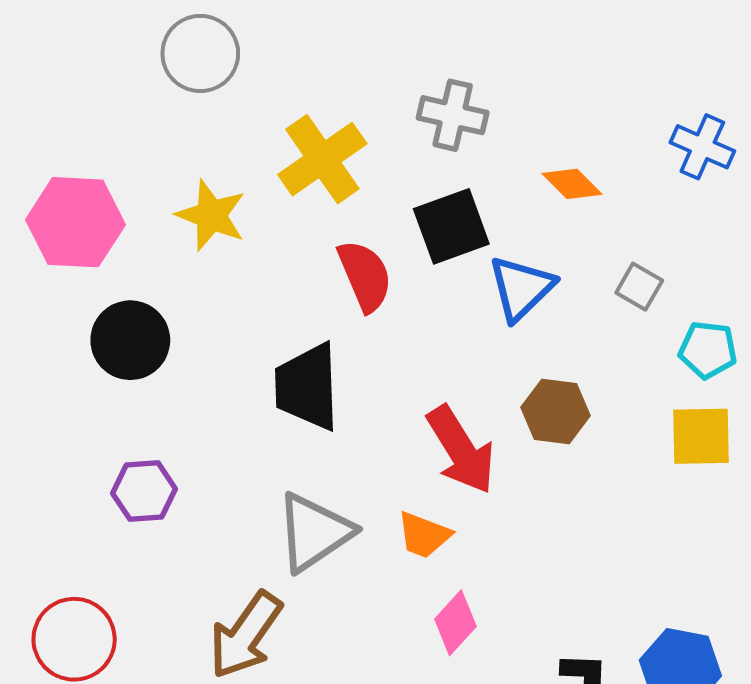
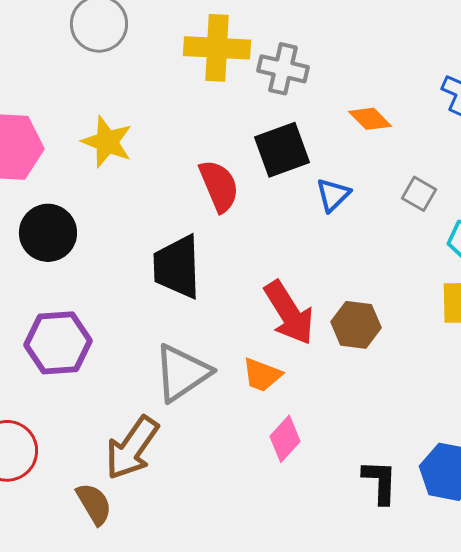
yellow cross: (322, 159) -> (217, 48), moved, turned 38
blue triangle: (521, 288) -> (333, 195), size x0.7
brown hexagon: (556, 412) -> (356, 325), moved
purple hexagon: (144, 491) -> (58, 343), size x1.4

